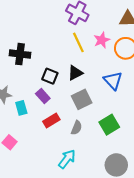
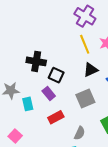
black cross: (20, 54) -> (36, 61), moved
black triangle: (75, 73) -> (91, 70), moved
gray semicircle: (76, 128) -> (80, 133), moved

